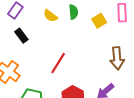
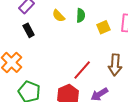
red line: (58, 63) -> (82, 70), moved

